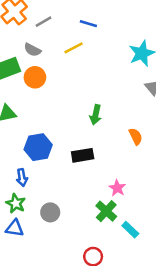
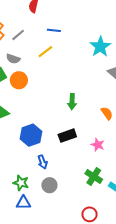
blue arrow: (22, 178) -> (42, 162), moved
pink star: (117, 188) -> (98, 145), moved

